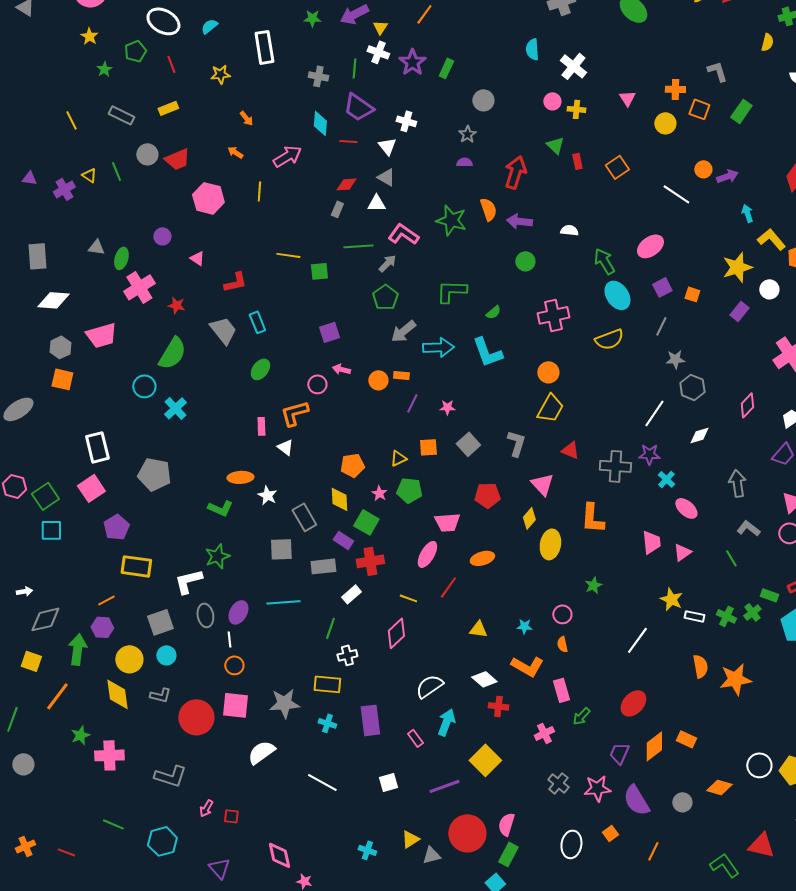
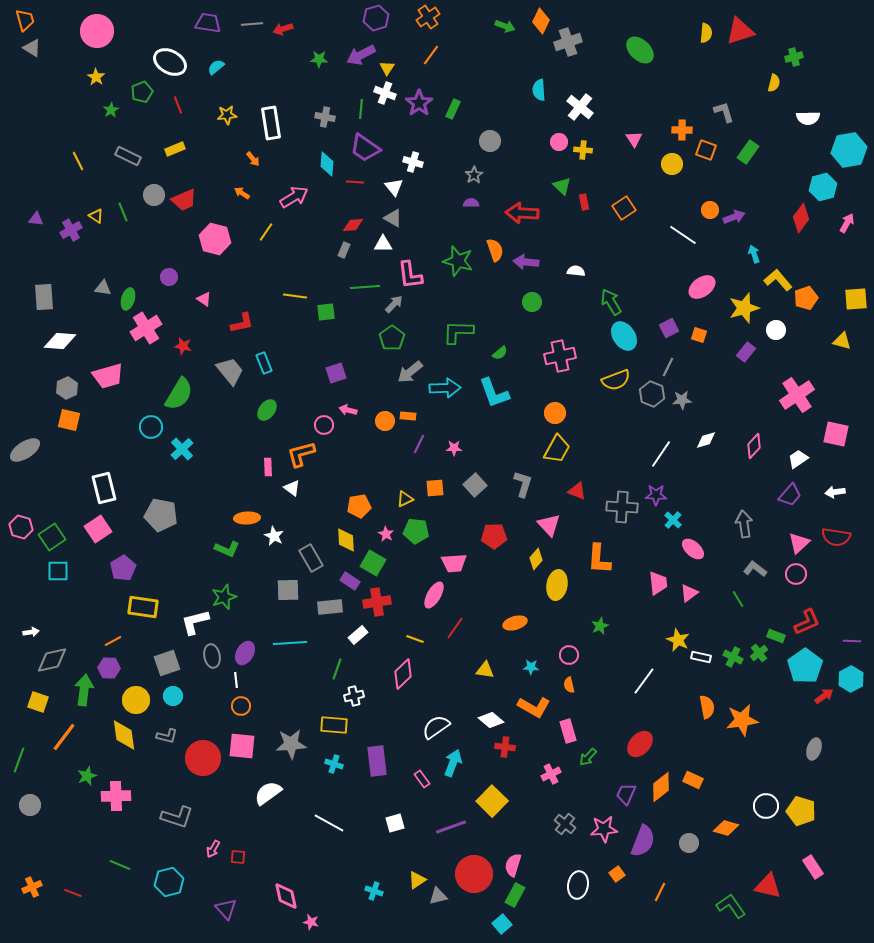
white rectangle: (264, 47) -> (271, 123), moved
red arrow: (515, 172) -> (522, 213), turned -104
yellow line: (259, 191) -> (266, 232), turned 30
pink L-shape: (403, 234) -> (410, 275), turned -132
pink ellipse: (650, 246) -> (702, 287), moved
gray hexagon: (692, 387) -> (652, 394), moved
white diamond: (699, 435) -> (706, 440), moved
orange ellipse: (482, 558) -> (515, 623), moved
purple semicircle: (636, 800) -> (643, 841), turned -128

